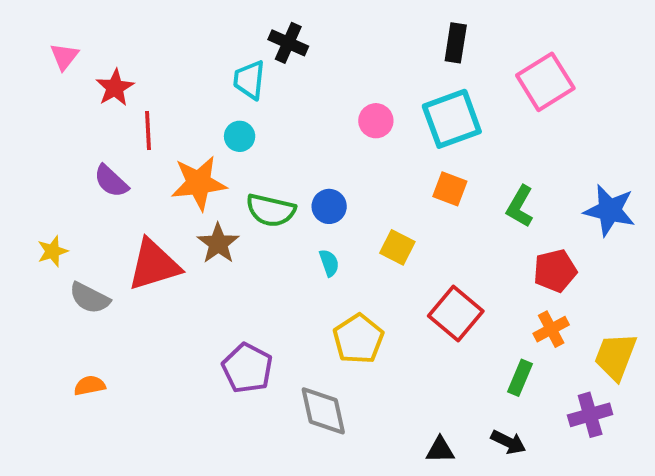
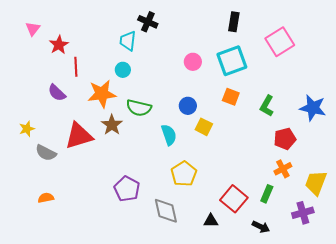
blue circle: (329, 206) -> (188, 106), moved
cyan semicircle: (329, 263) -> (169, 135), size x1.5
red square: (456, 314) -> (234, 199), moved
black triangle: (440, 450) -> (211, 221), moved

